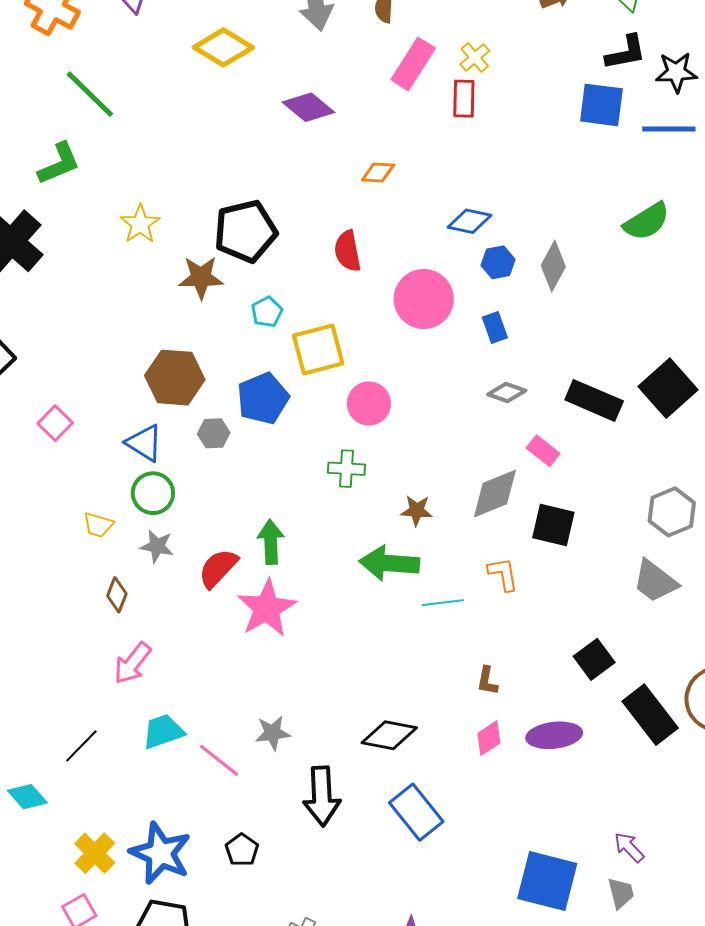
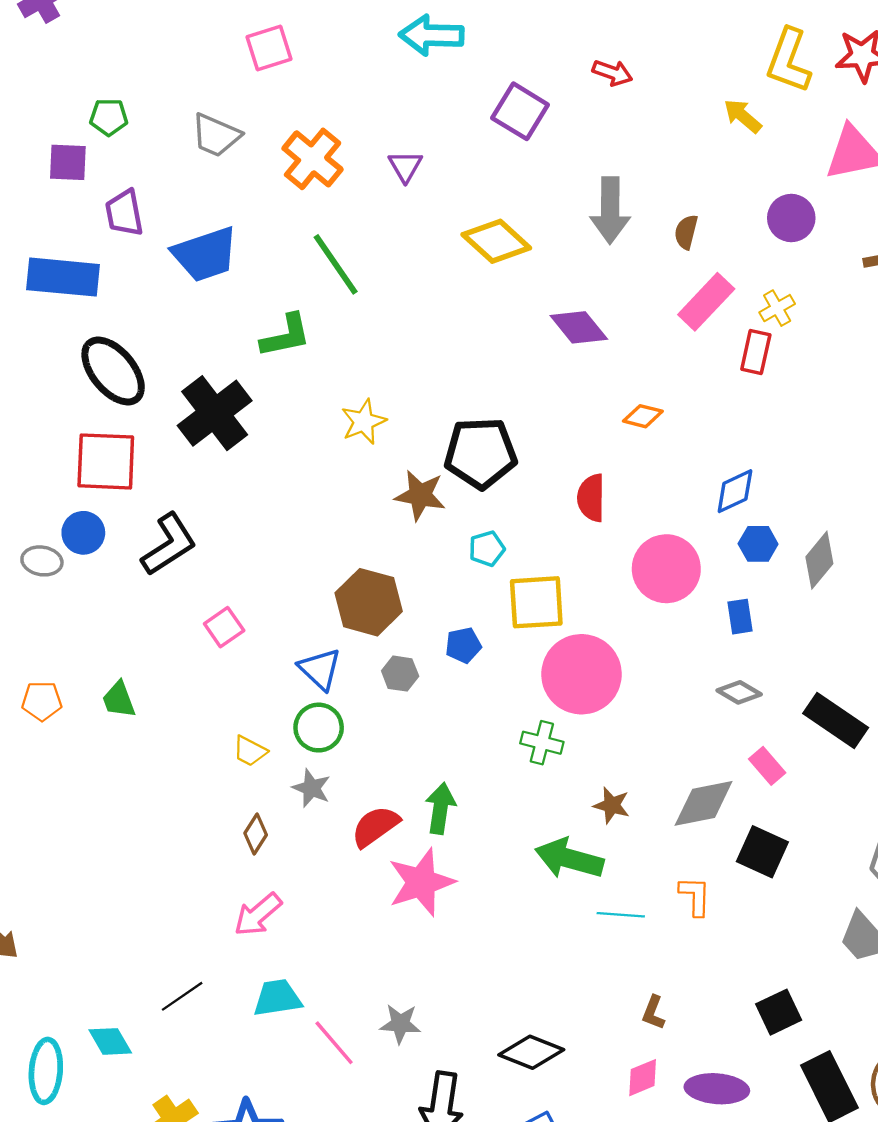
blue diamond: (469, 221) -> (735, 491), turned -48
blue pentagon: (263, 398) -> (463, 645), size x0.6
pink circle: (369, 404) -> (581, 674), size x1.6

